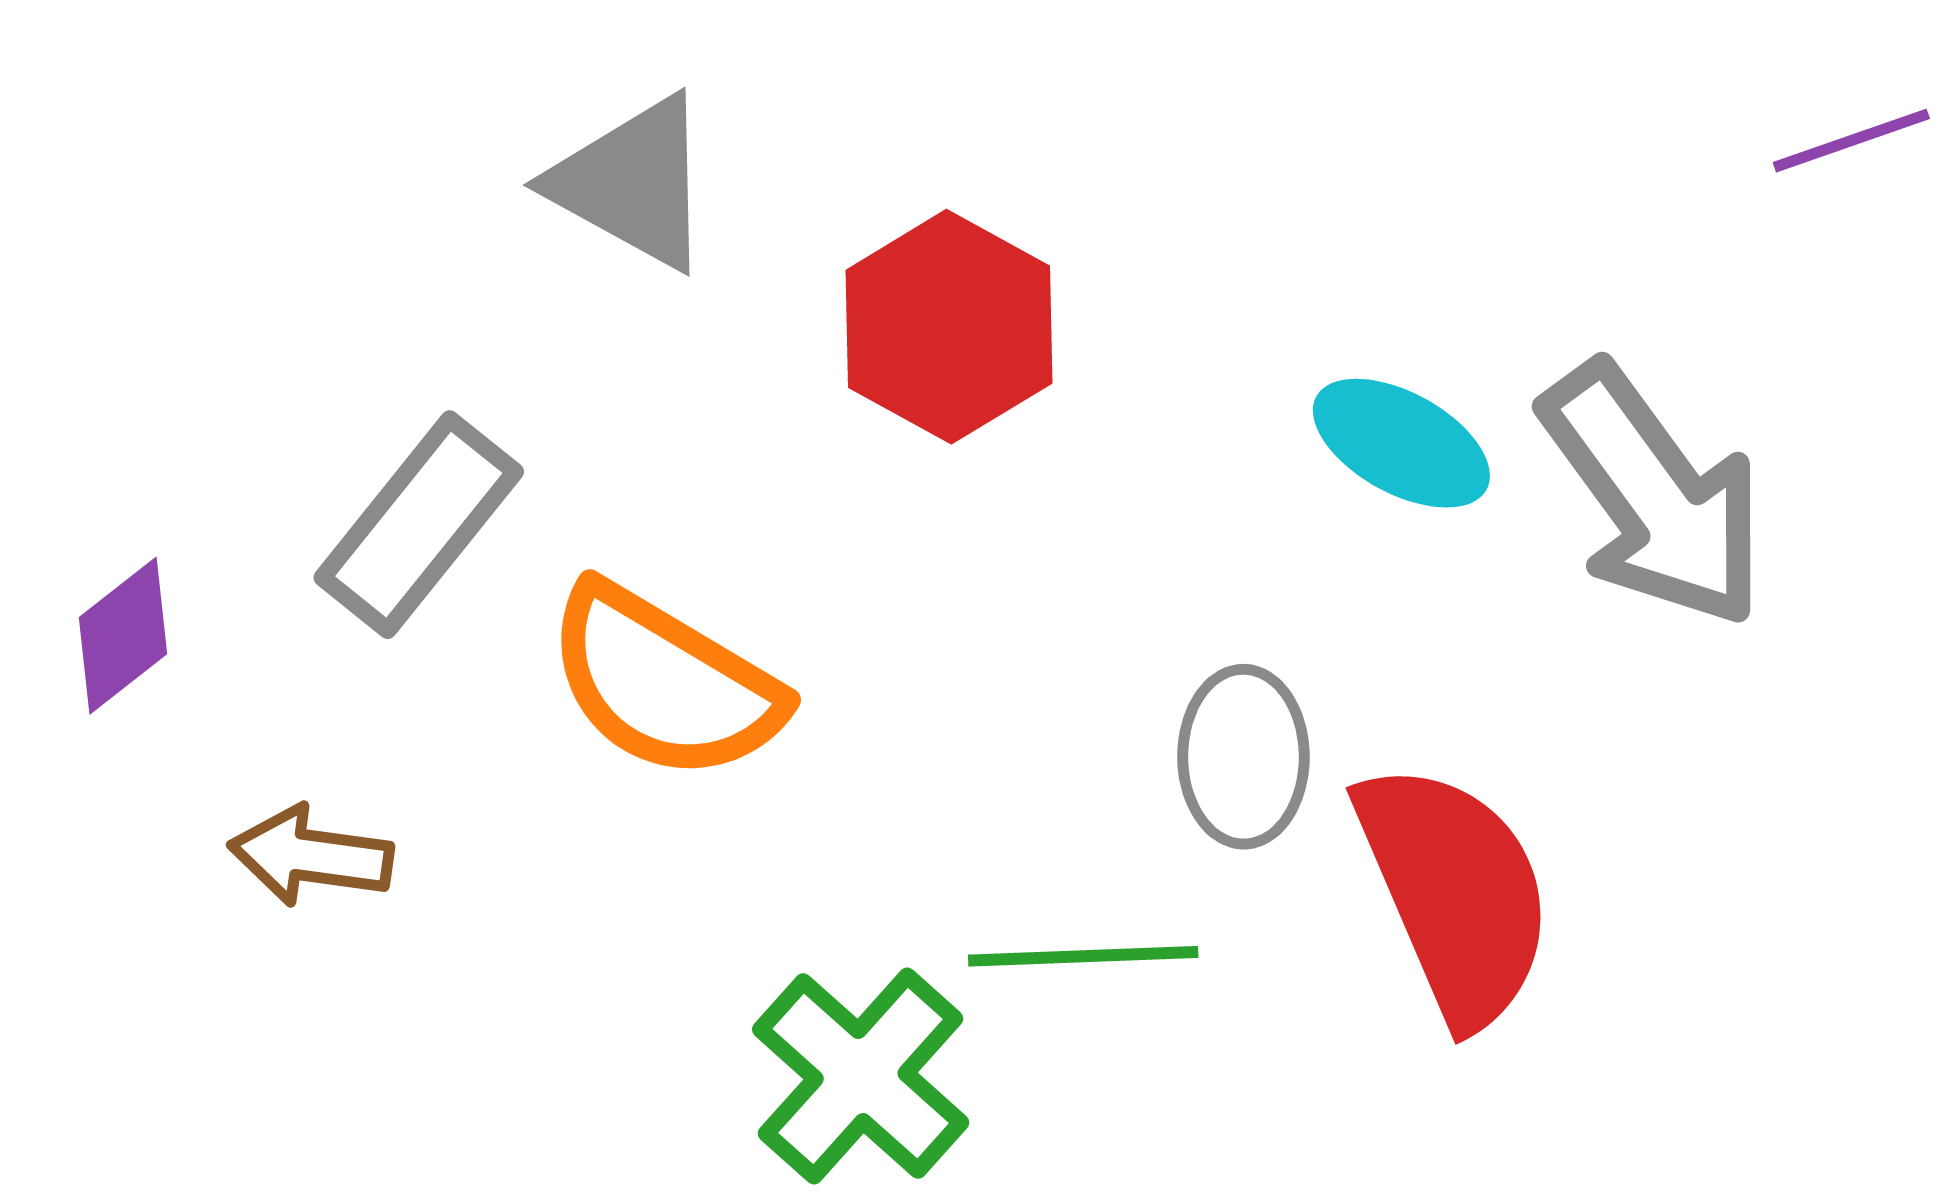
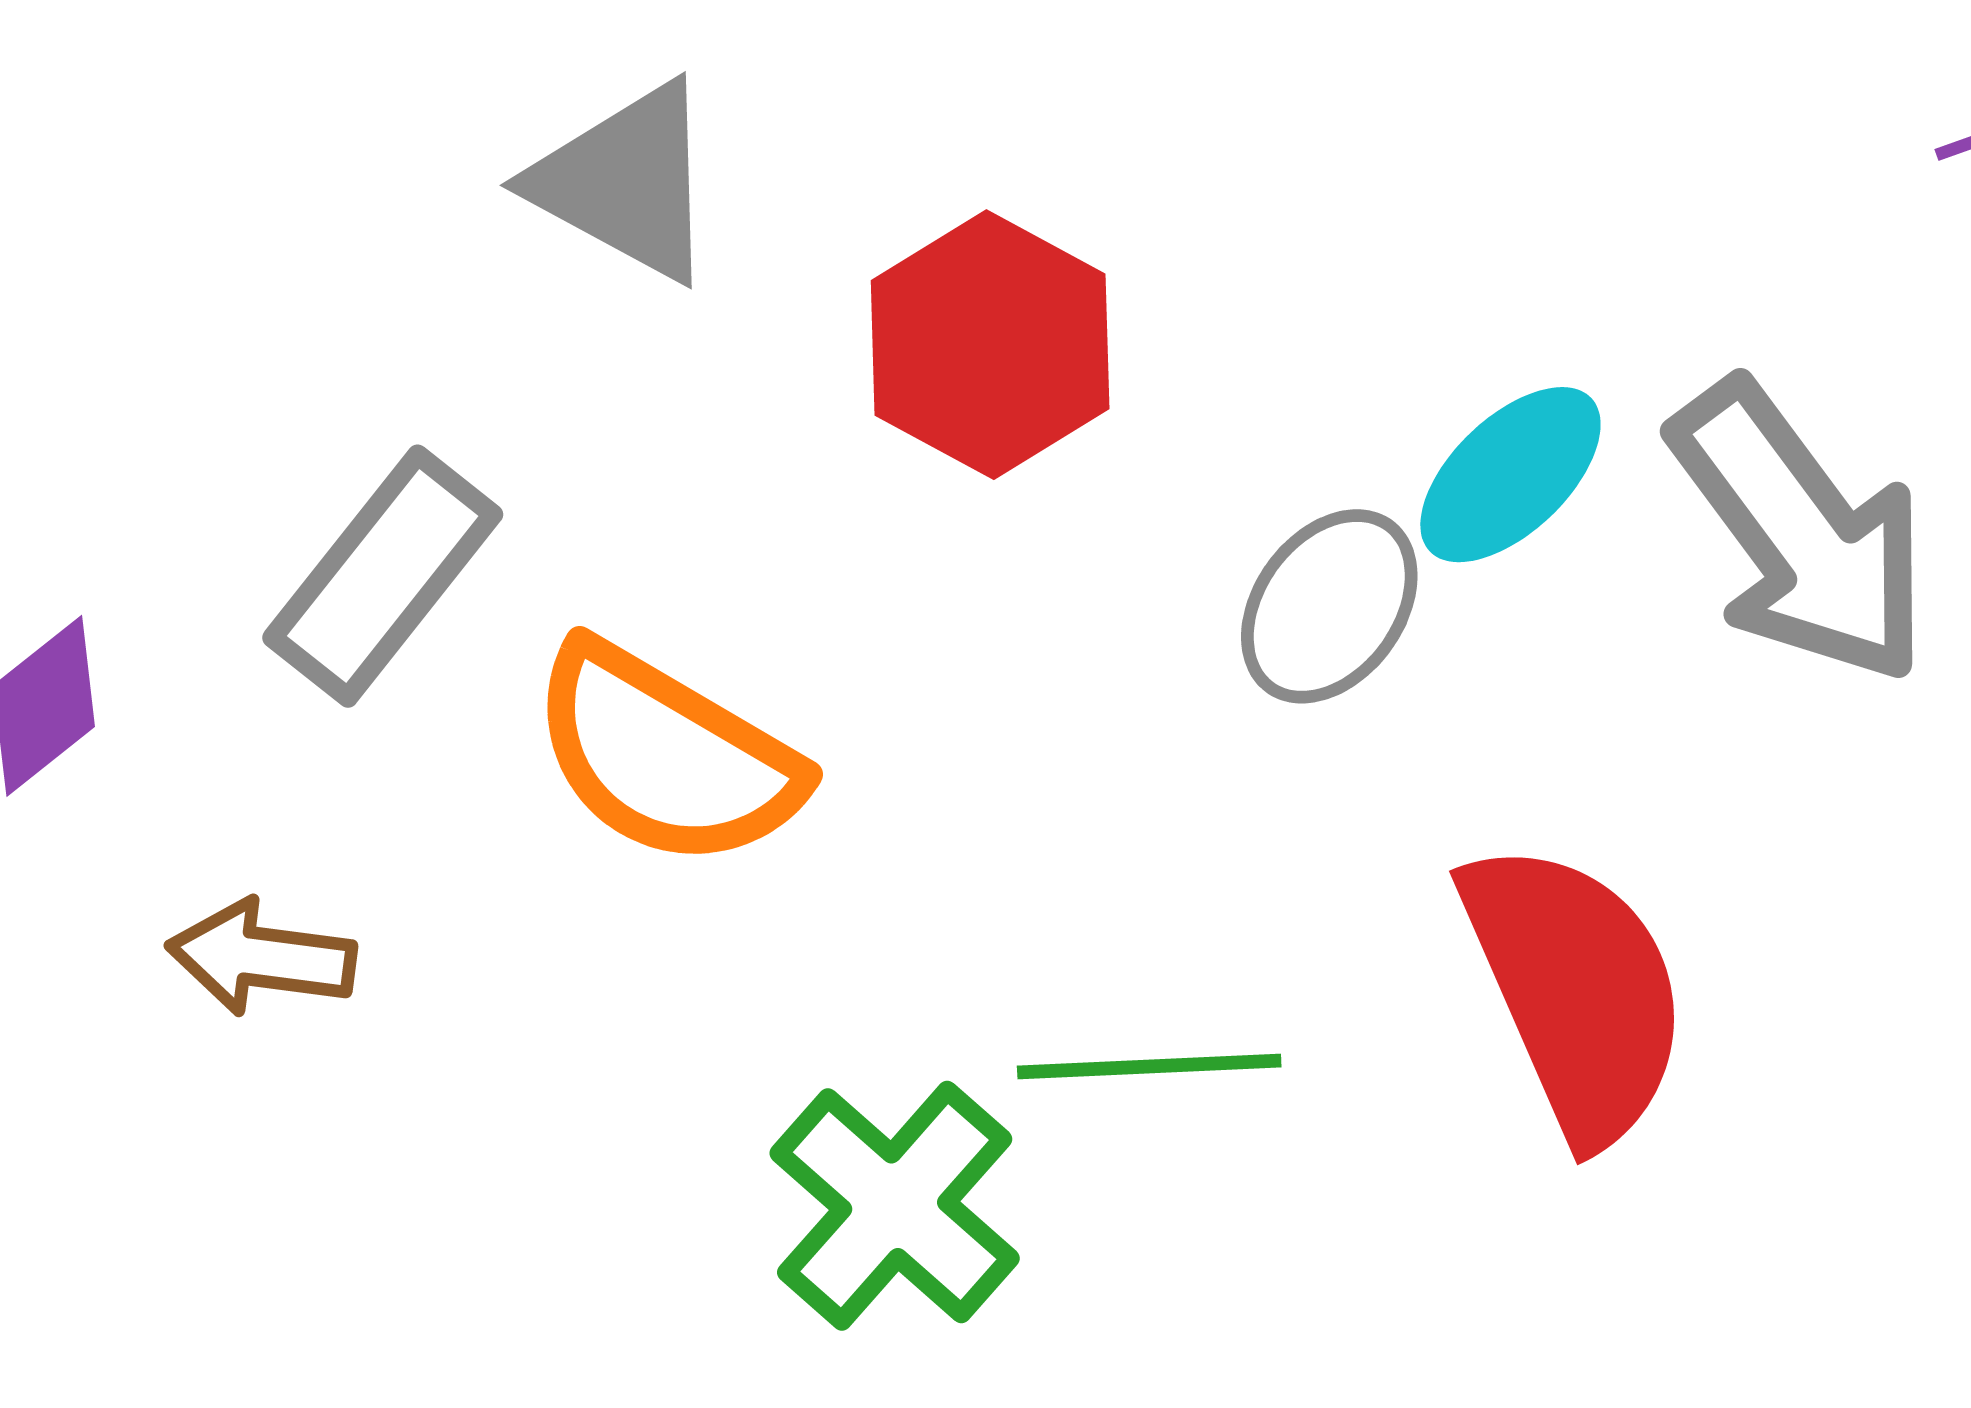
cyan ellipse: (1401, 443) -> (1510, 475), turned -72
gray ellipse: (1243, 757) -> (1329, 606), moved, turned 37

